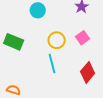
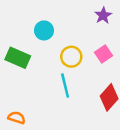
cyan circle: (38, 10) -> (44, 30), moved

